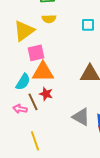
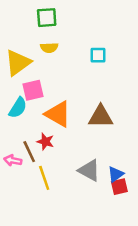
orange triangle: (43, 72) -> (58, 114), moved, turned 30
cyan semicircle: (23, 82) -> (18, 108), moved
yellow line: (35, 141) -> (44, 178), moved

